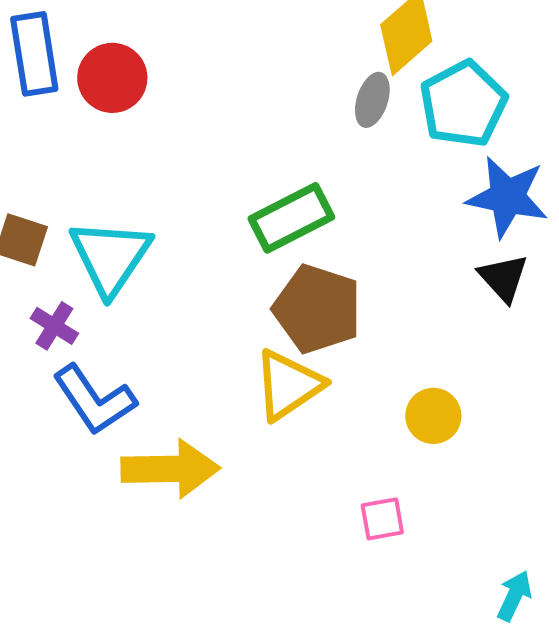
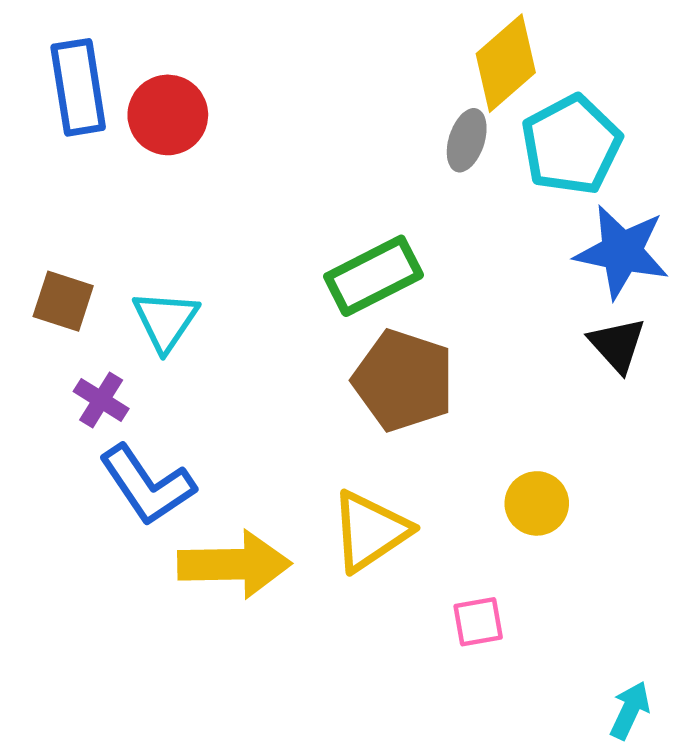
cyan triangle: (110, 257) -> (166, 321), size x0.7
yellow triangle: (288, 385) -> (370, 531), moved

